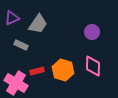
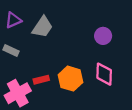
gray rectangle: (21, 45) -> (11, 51), moved
pink cross: (16, 83) -> (18, 93), turned 30

